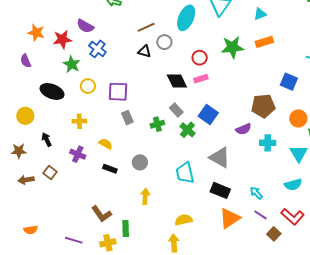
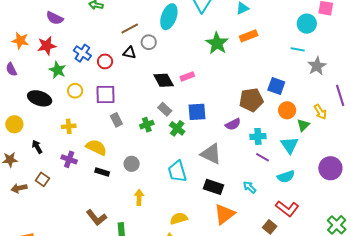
purple semicircle: (85, 26) -> (55, 18), moved
green star: (232, 47) -> (217, 43), turned -30
red circle: (200, 58) -> (105, 61), moved
blue square: (289, 82) -> (276, 86), moved
blue square: (208, 115) -> (197, 112), turned -36
yellow semicircle: (106, 144) -> (96, 147), size x1.5
purple line: (261, 215) -> (262, 157), moved

